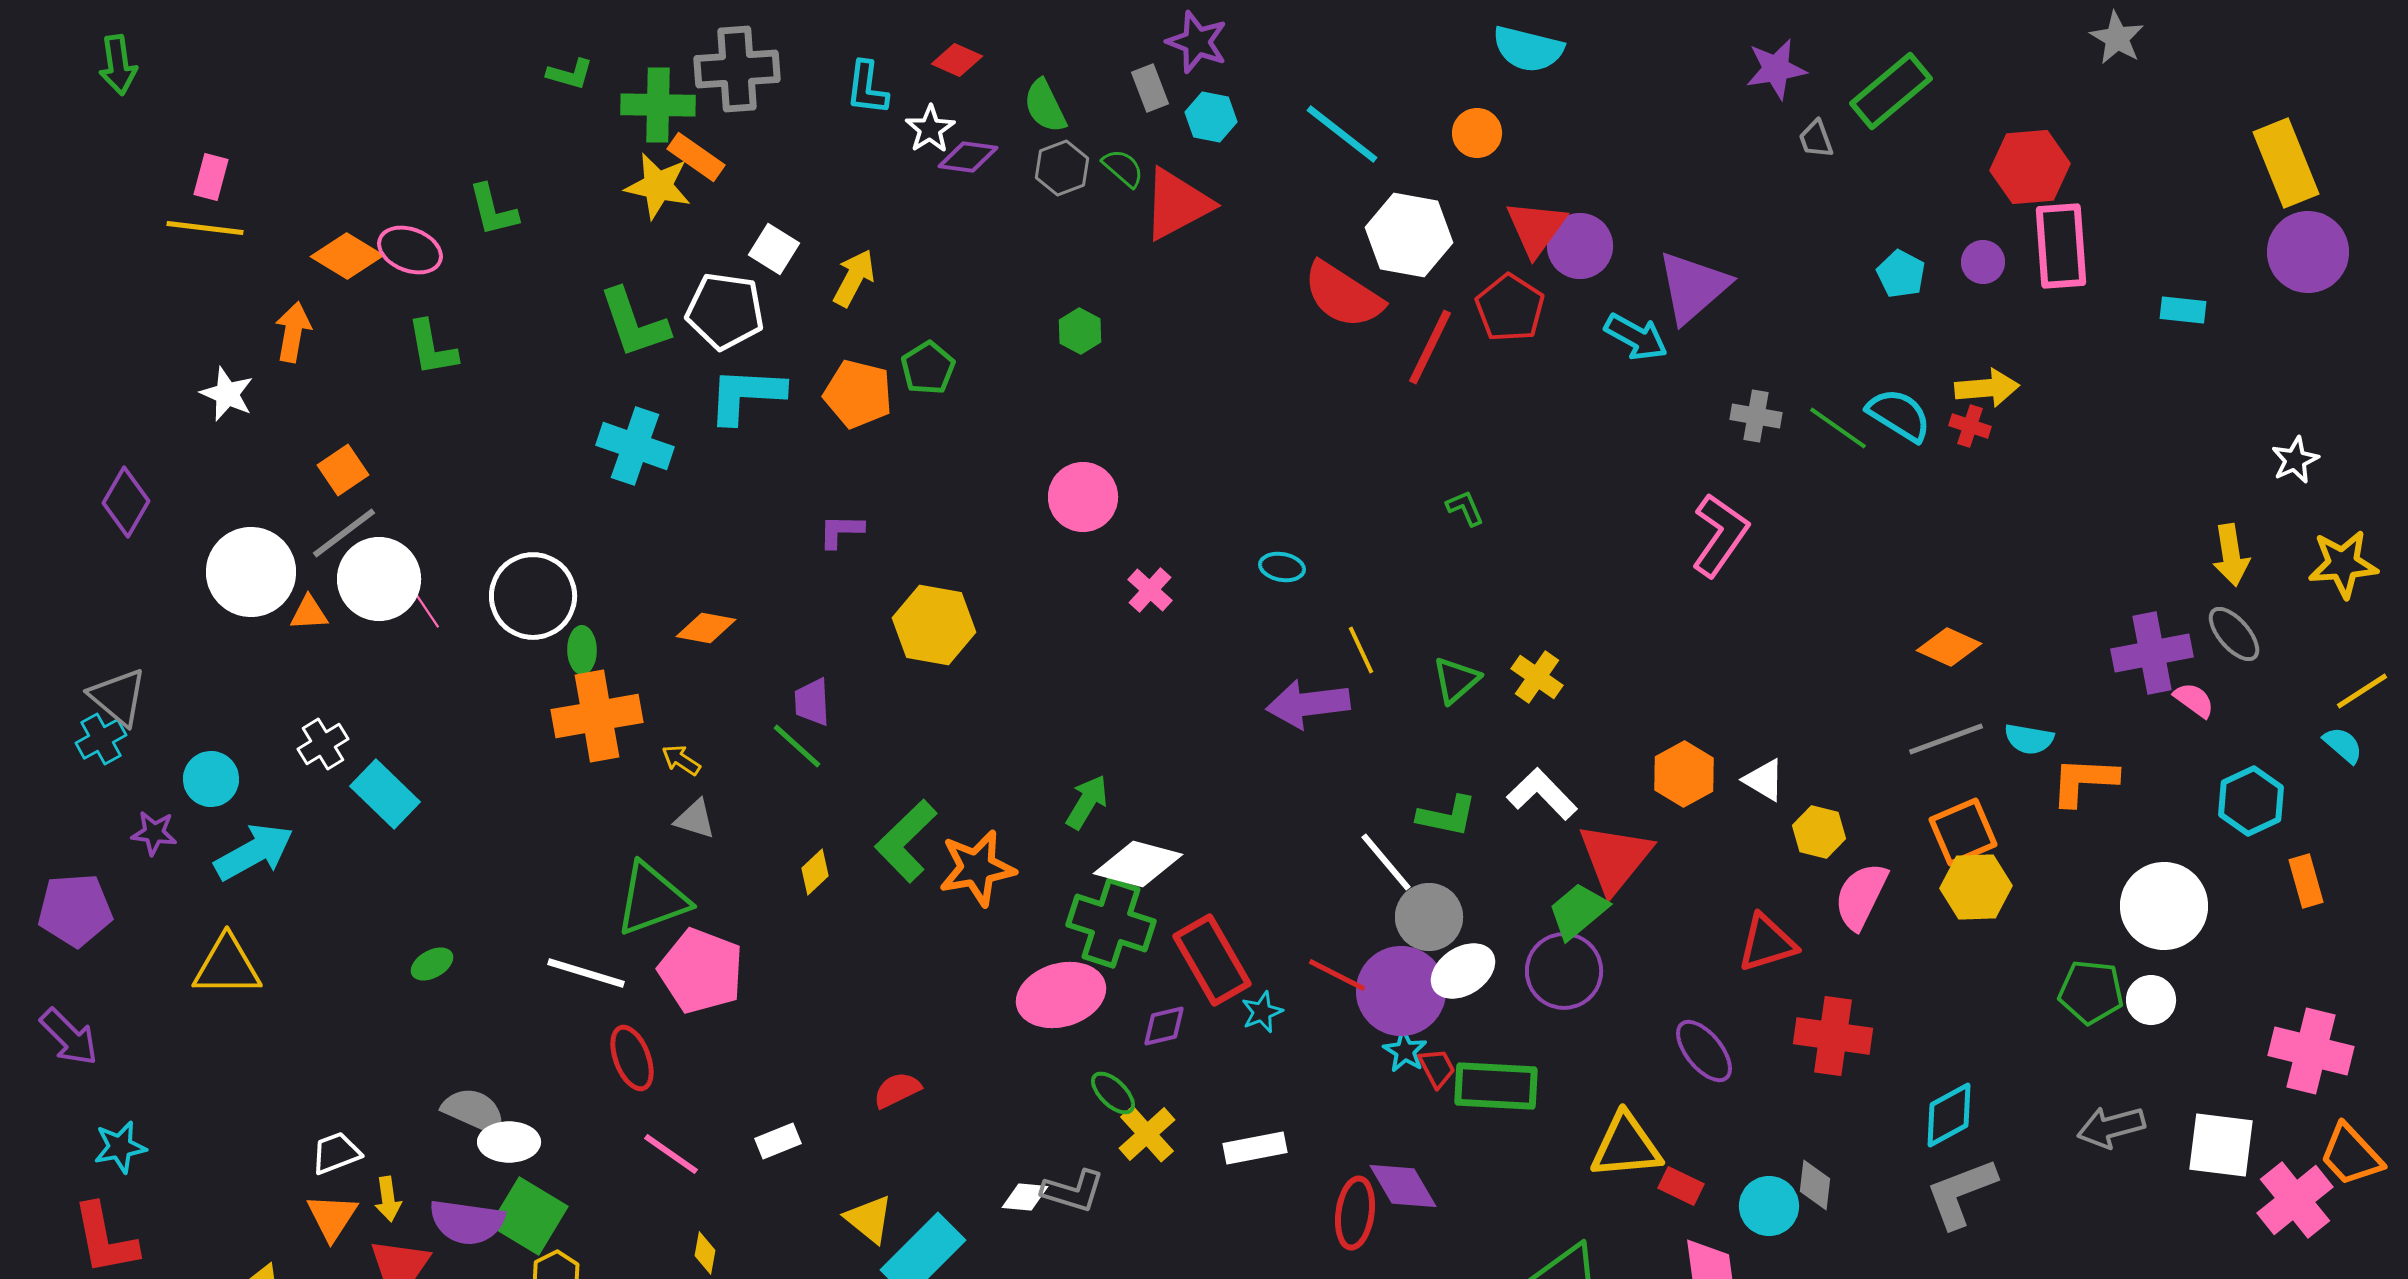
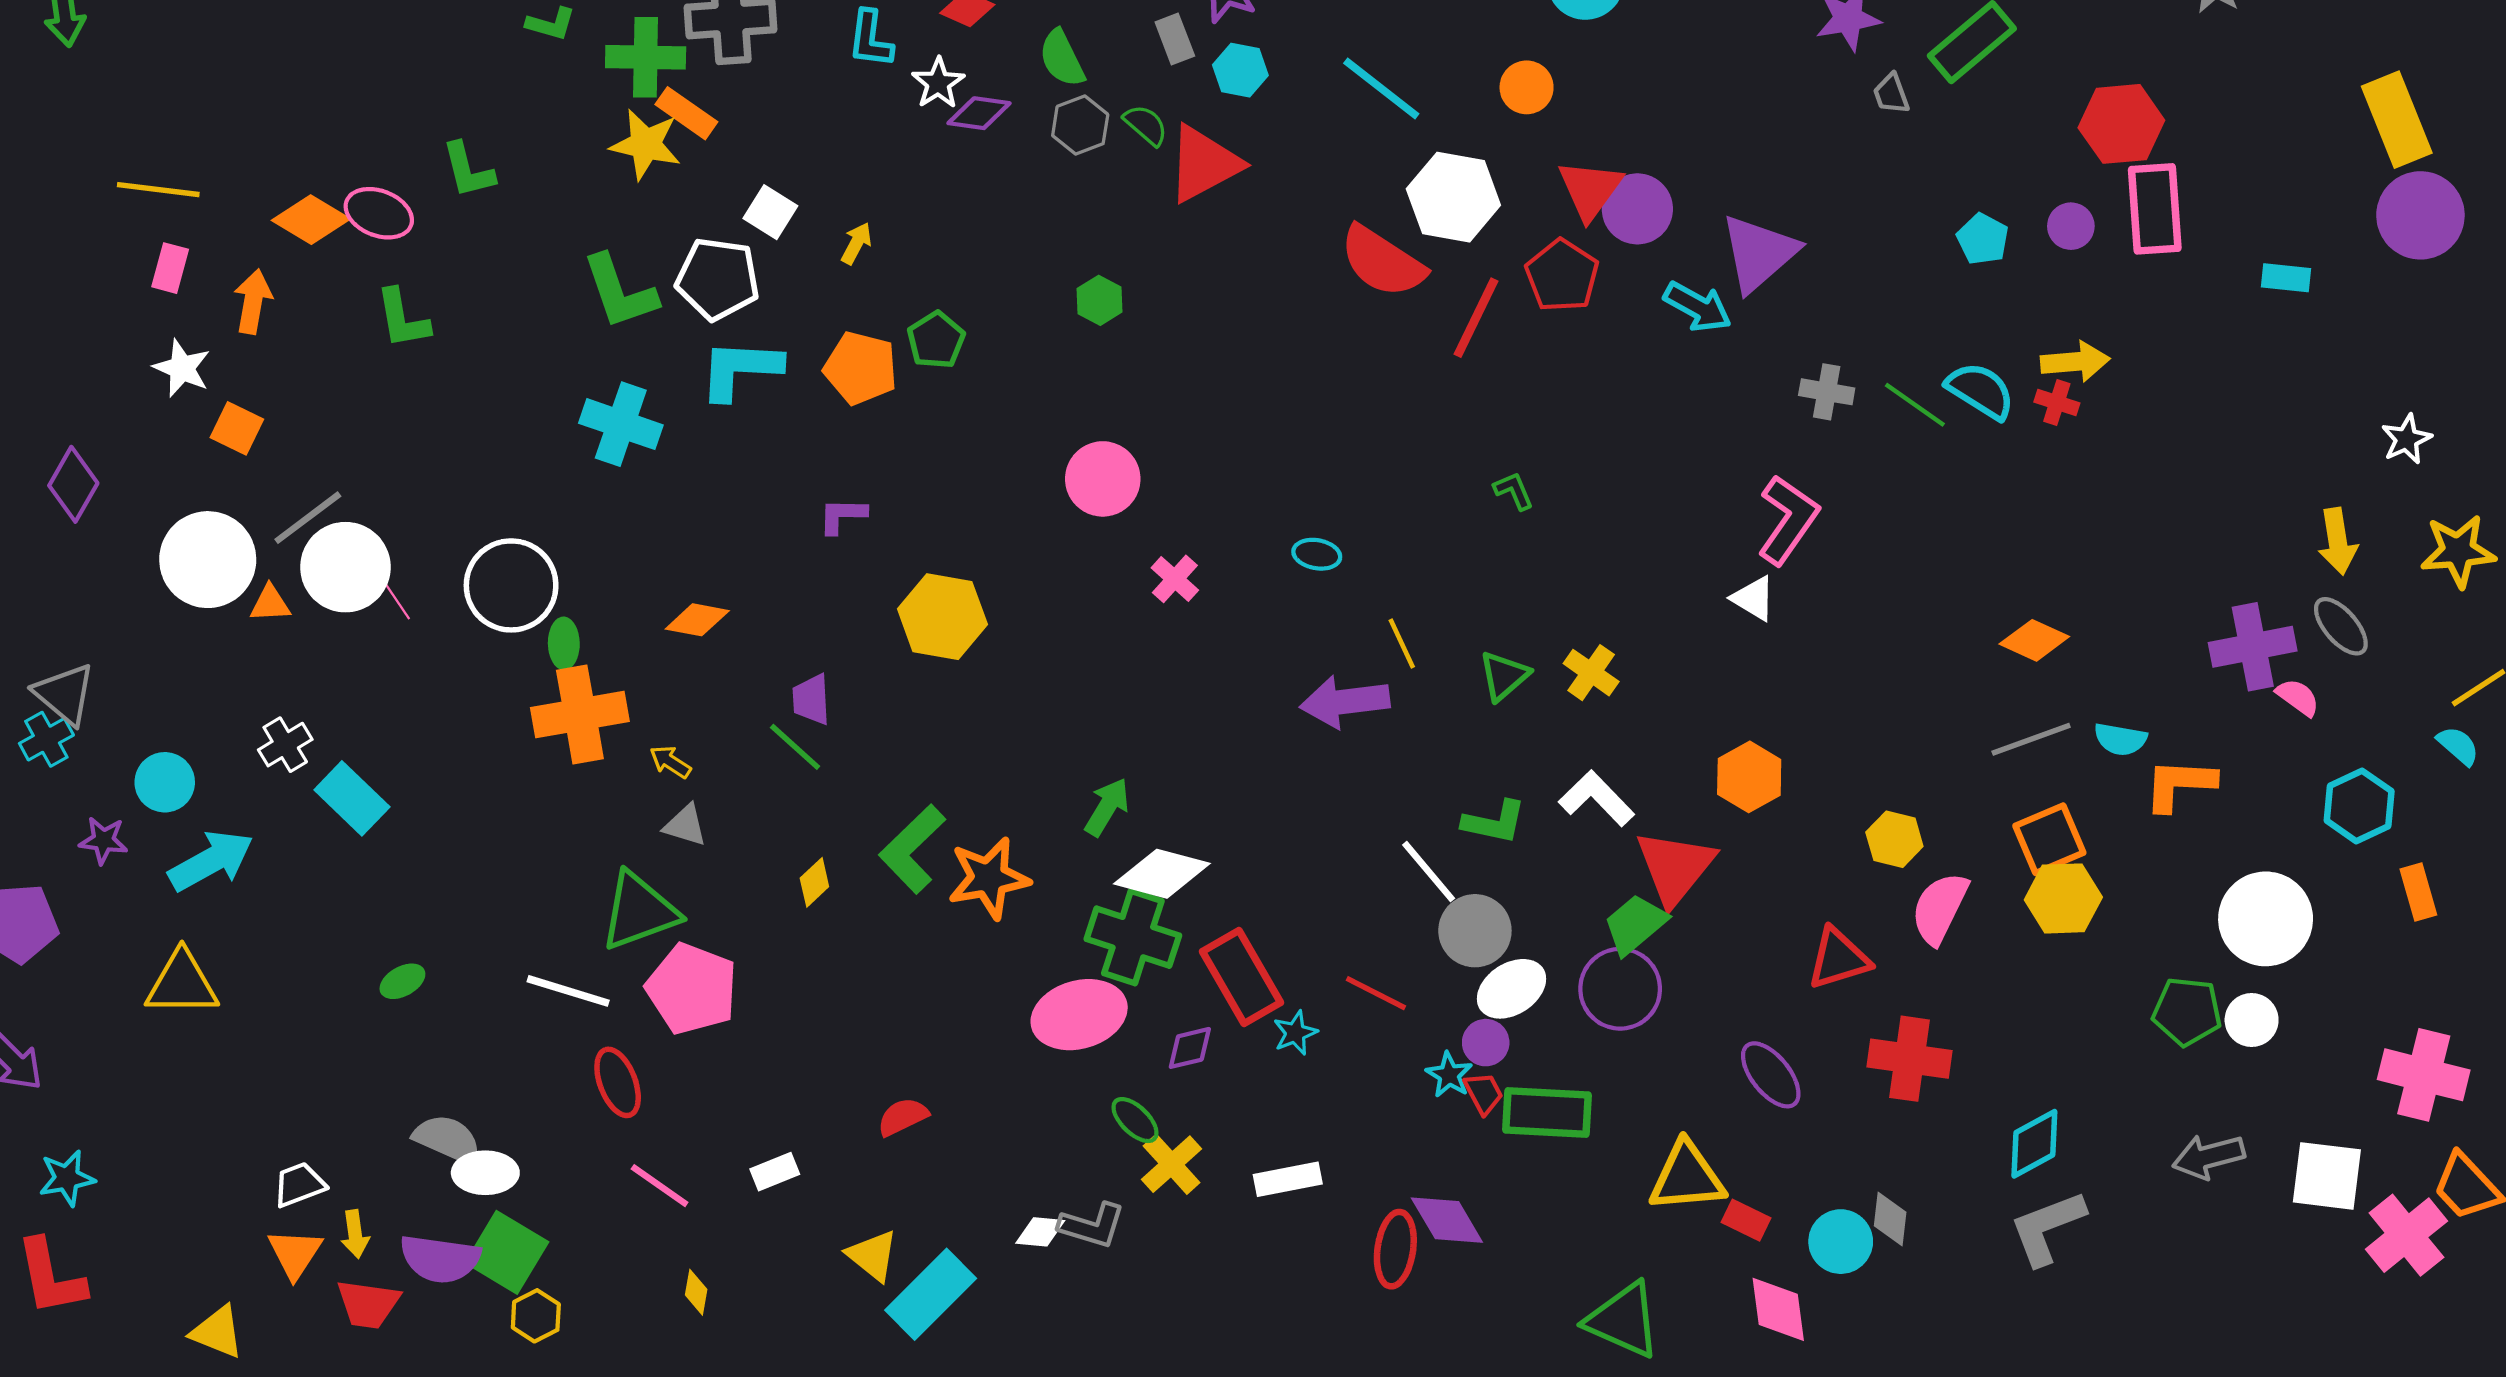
pink rectangle: (211, 177) -> (170, 268), moved
yellow arrow: (854, 278) -> (856, 243), size x0.7
orange square: (343, 470) -> (237, 428), moved, turned -30
white triangle: (1764, 780) -> (1754, 598), moved
purple circle: (1401, 991) -> (1486, 1043), moved, size x0.5

